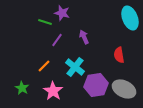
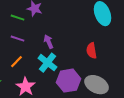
purple arrow: (84, 37) -> (48, 42), moved
purple line: (57, 40) -> (18, 39), moved, turned 72

